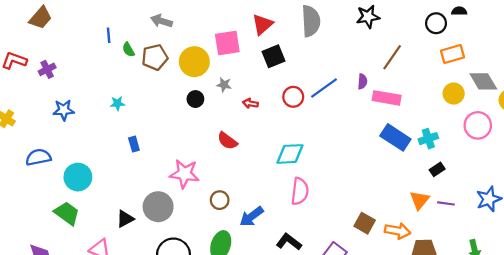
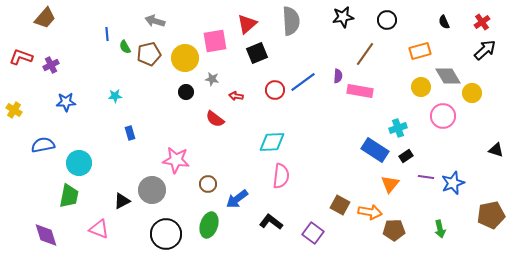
black semicircle: (459, 11) -> (444, 22), moved, turned -112
black circle: (436, 23) -> (387, 20), moved
blue rectangle: (395, 137) -> (375, 150), moved
red semicircle: (227, 141) -> (215, 119), moved
purple line: (446, 203) -> (426, 177), moved
green trapezoid: (67, 213) -> (69, 196), turned 65

